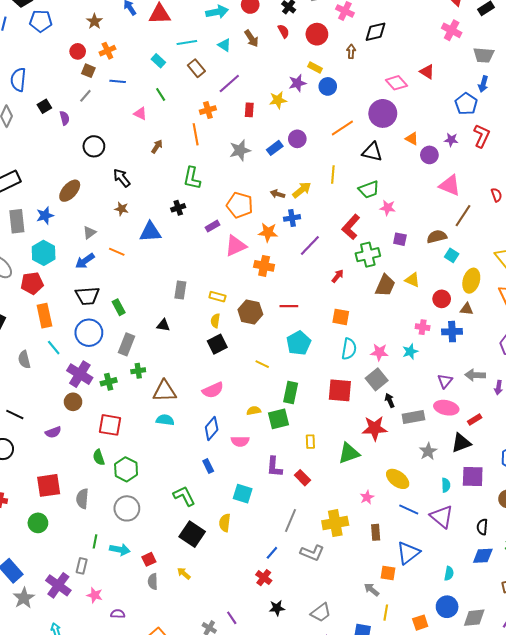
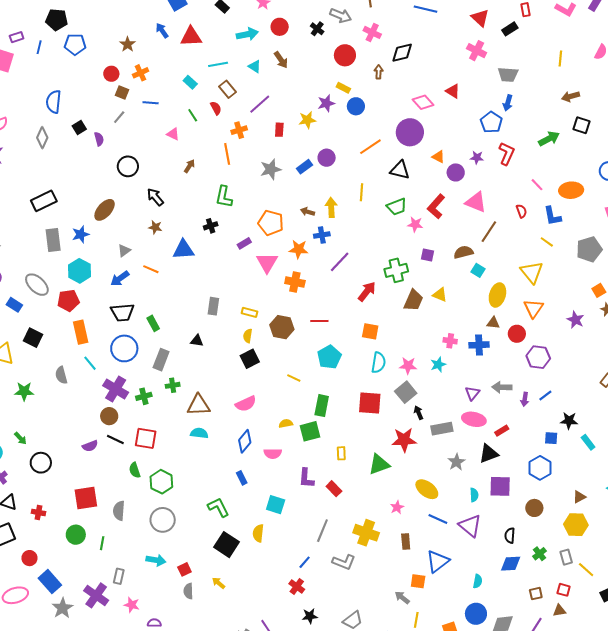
red semicircle: (284, 31) -> (216, 108), moved
yellow arrow: (302, 190) -> (331, 207), turned -54
red L-shape: (351, 227) -> (436, 206), moved
pink triangle: (236, 246) -> (267, 263), turned -35
red arrow: (338, 276) -> (367, 291), size x1.5
red circle: (442, 299) -> (517, 334), moved
black line: (15, 414) -> (115, 440), moved
yellow cross: (335, 523) -> (366, 533), turned 30
green line: (95, 541) -> (102, 543), moved

